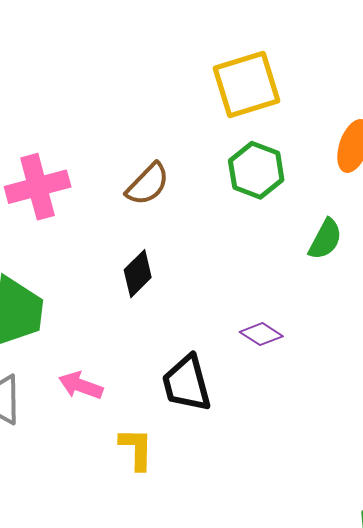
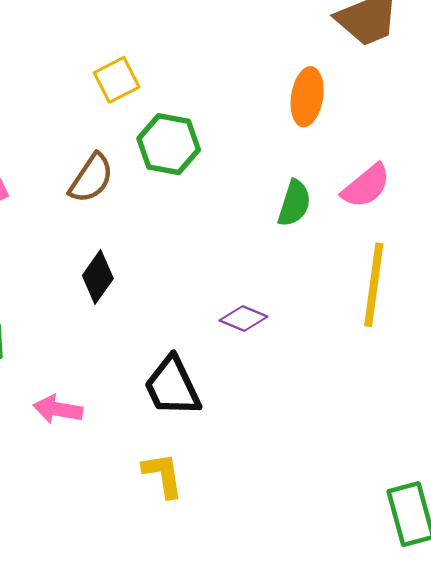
yellow square: (247, 84) -> (117, 80), moved, size x0.6
green hexagon: (256, 170) -> (169, 144), moved
yellow L-shape: (136, 449) -> (163, 475), moved

